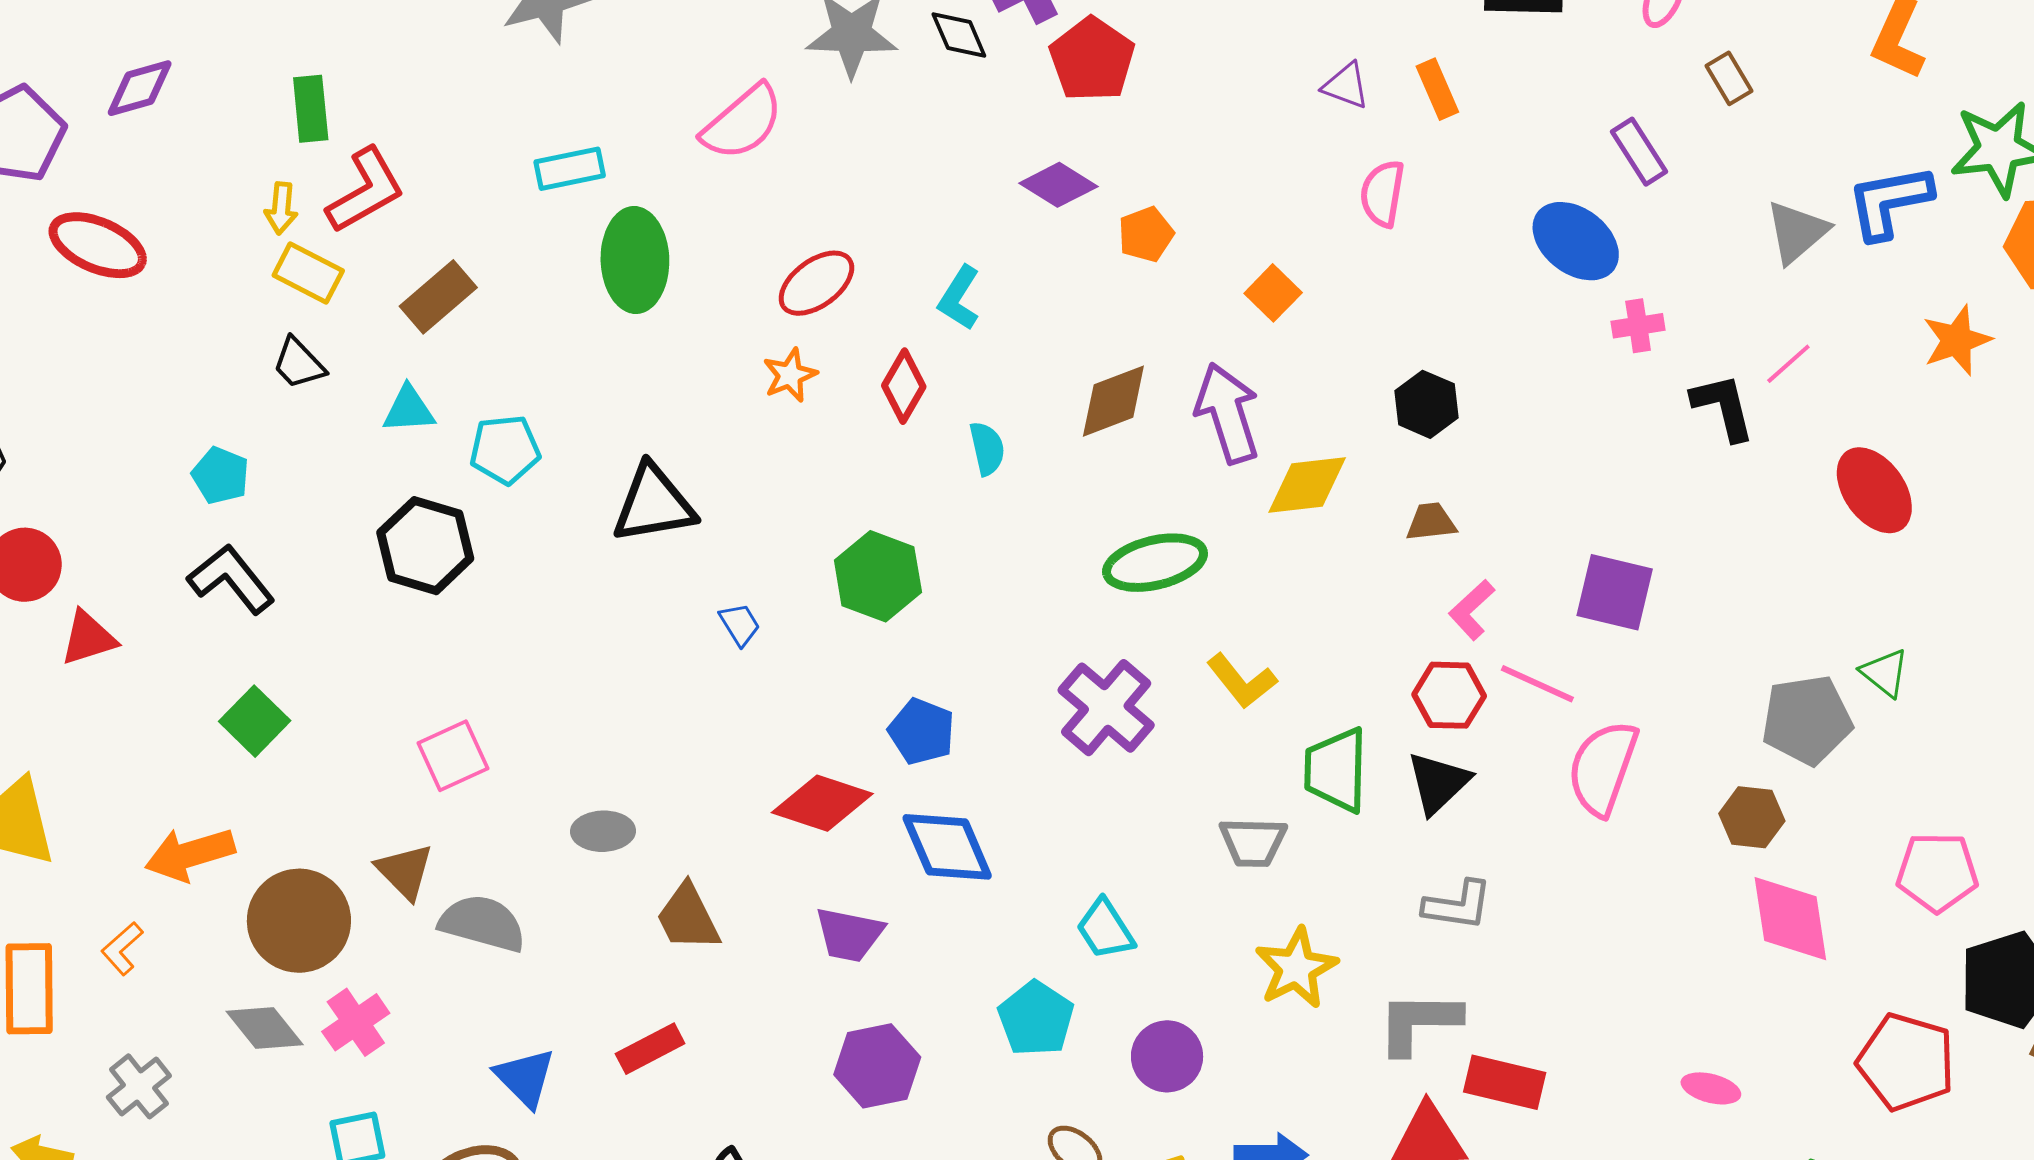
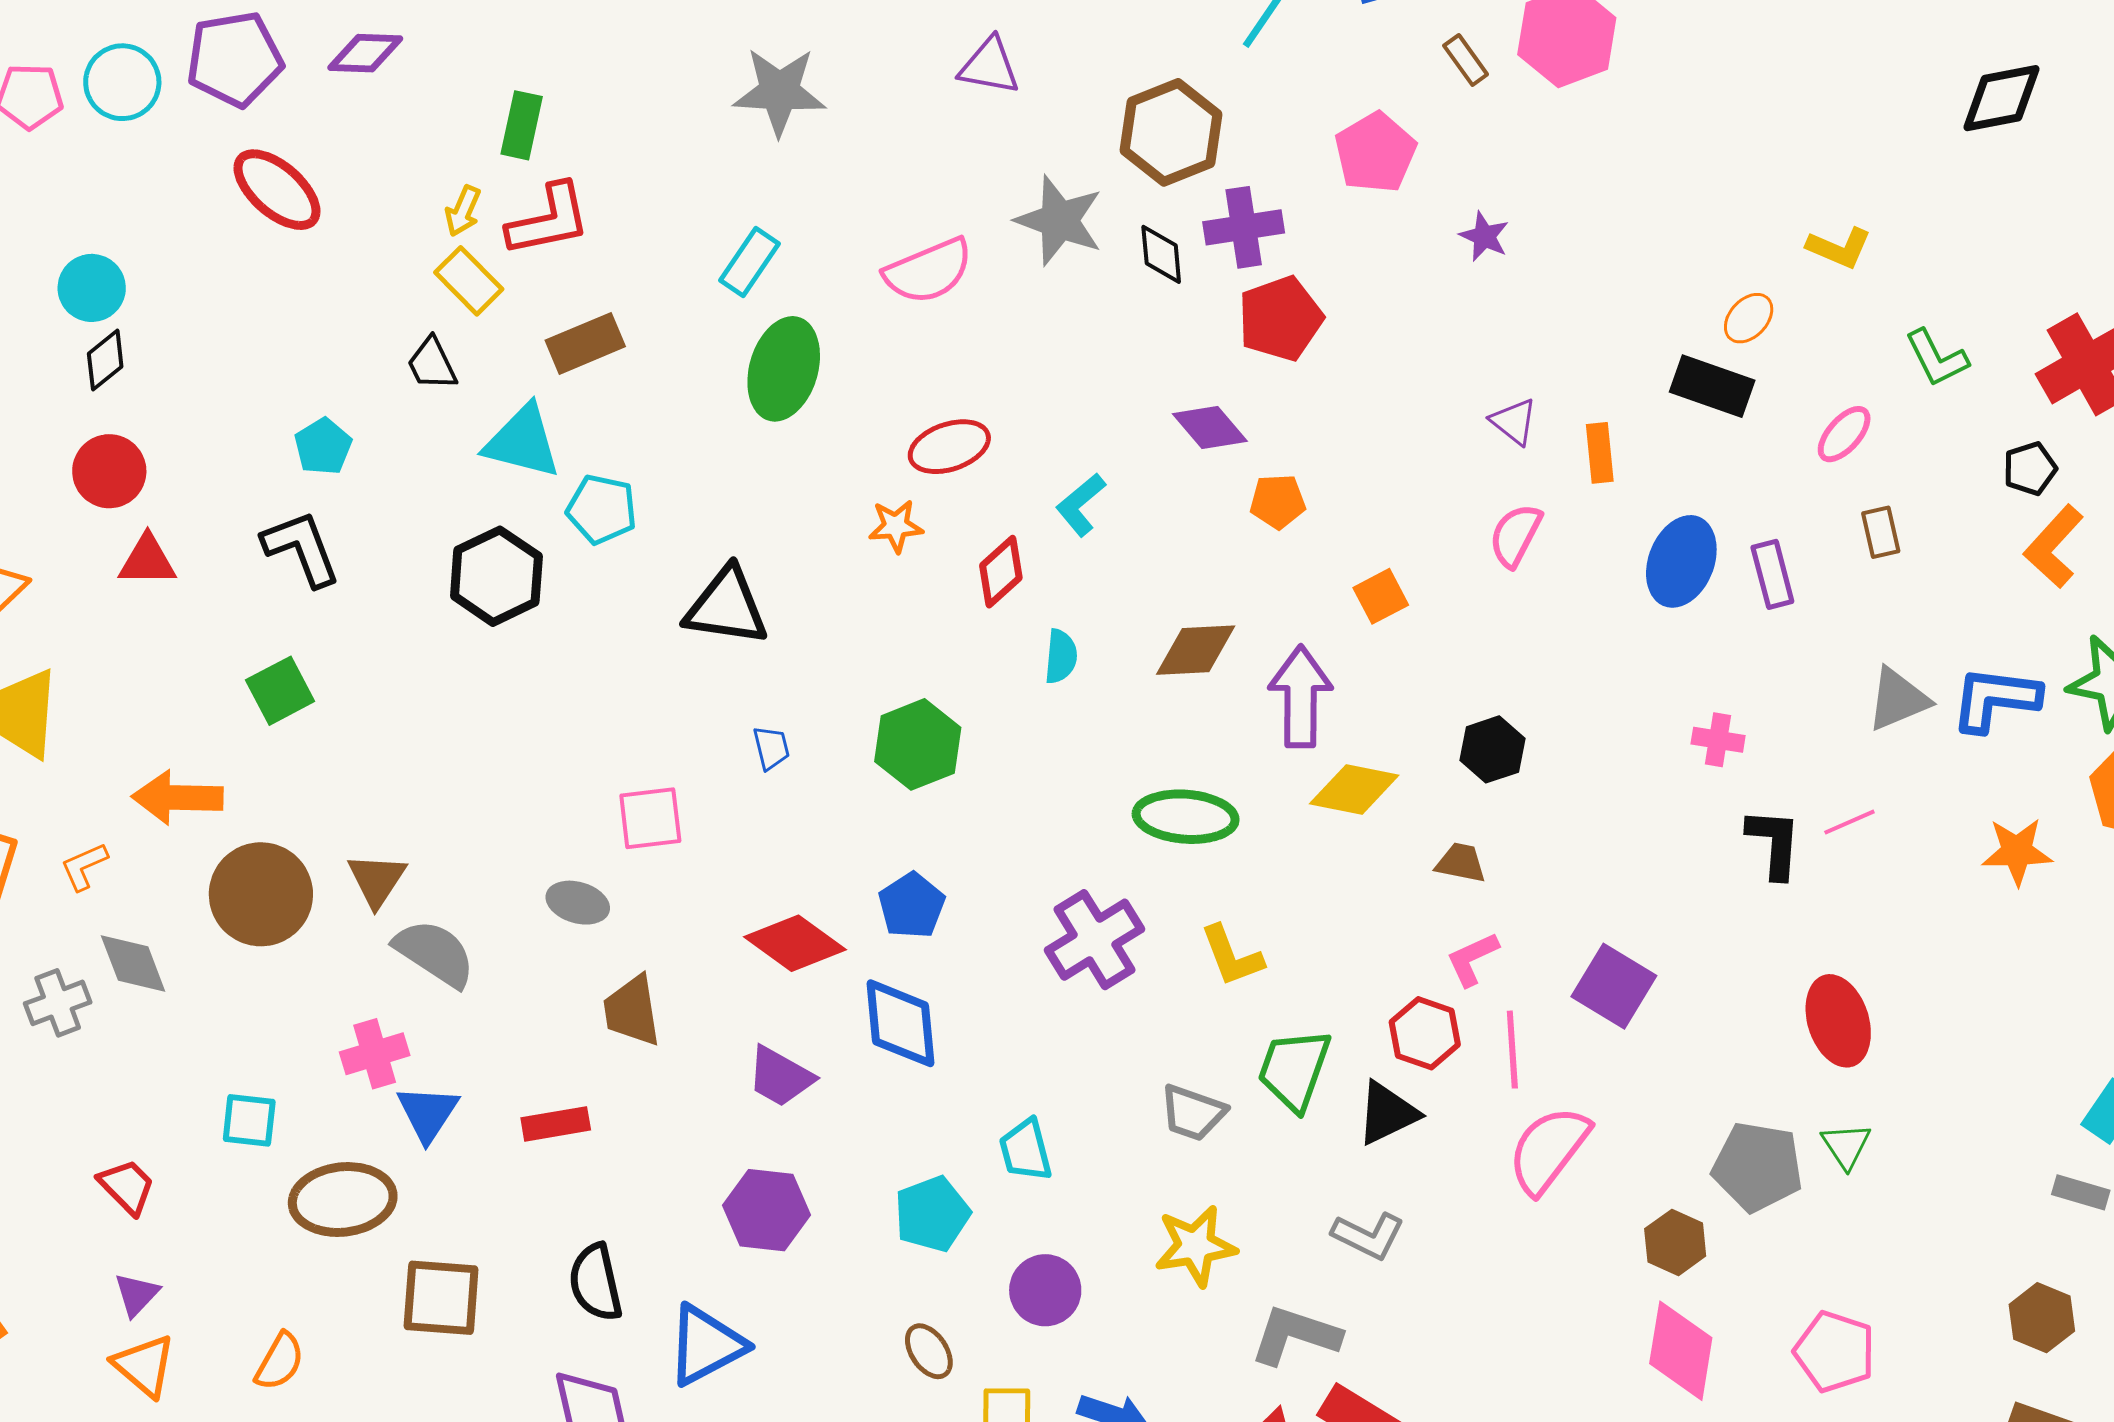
cyan rectangle: (570, 169) -> (750, 262), turned -62
blue ellipse: (1576, 241) -> (1681, 561), moved, turned 56
cyan triangle: (409, 410) -> (522, 442), size x1.5
red ellipse: (1874, 490) -> (1838, 1021), moved
pink line: (1537, 684) -> (1512, 1050), turned 44
pink square: (453, 756) -> (650, 818), moved
pink cross: (356, 1022) -> (375, 1054), moved
gray diamond: (265, 1028) -> (133, 964), moved

